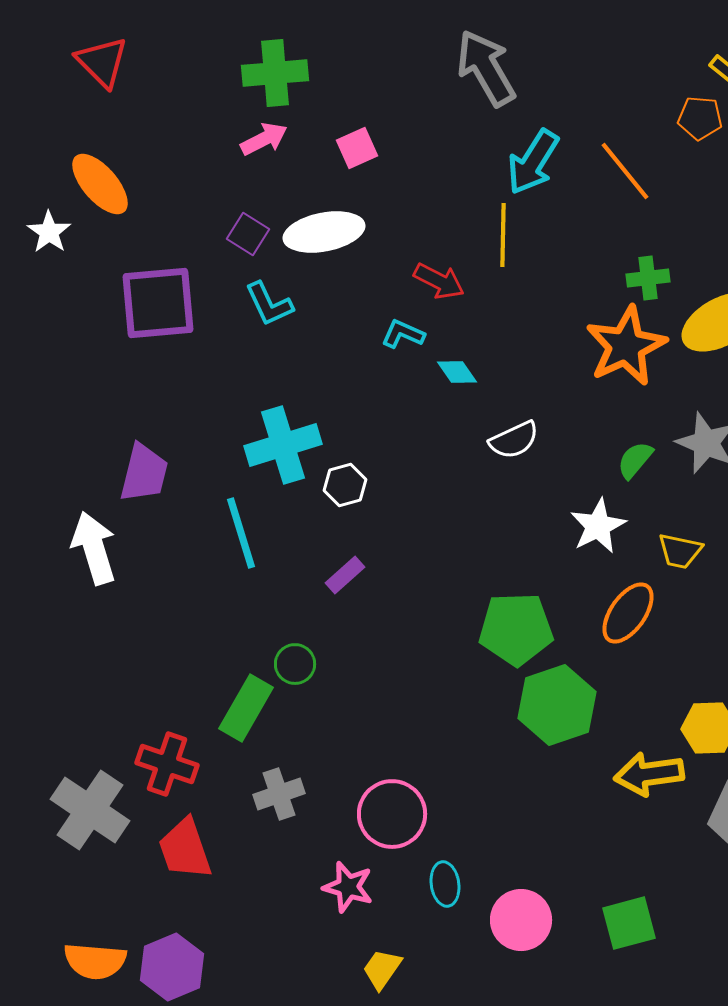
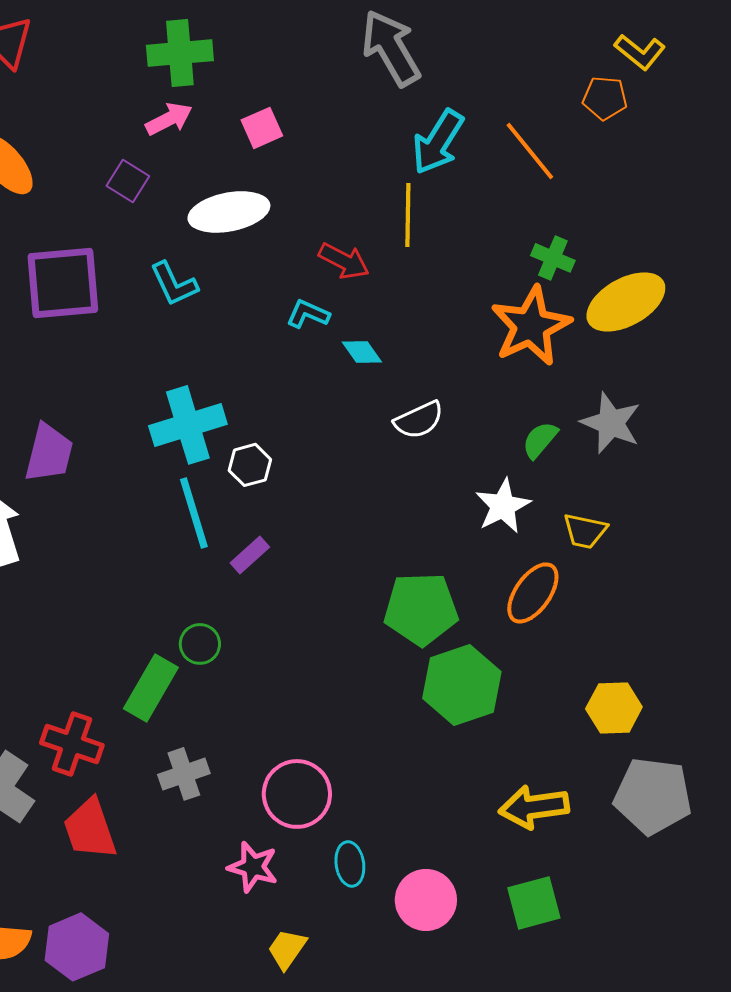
purple square: (248, 234) -> (128, 181), moved
green cross: (648, 278) -> (553, 258), turned 30
cyan line: (241, 533) -> (194, 513), moved
yellow arrow: (649, 774) -> (534, 807), moved

